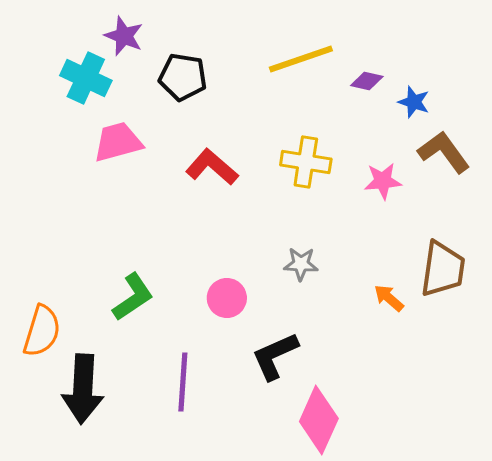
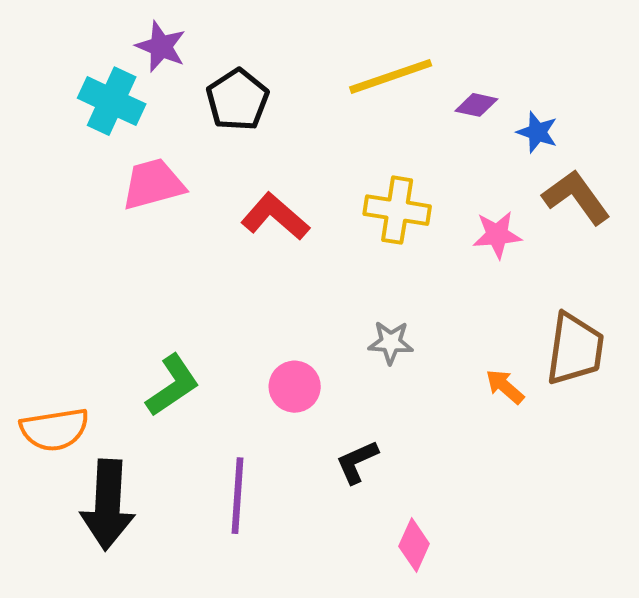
black pentagon: (183, 77) -> (238, 100), turned 30
orange semicircle: (42, 331) -> (55, 429), turned 64
black L-shape: (275, 356) -> (357, 462), size x0.7
pink diamond: (319, 420) -> (414, 545), size x0.6

